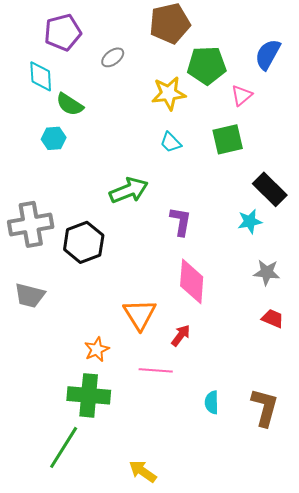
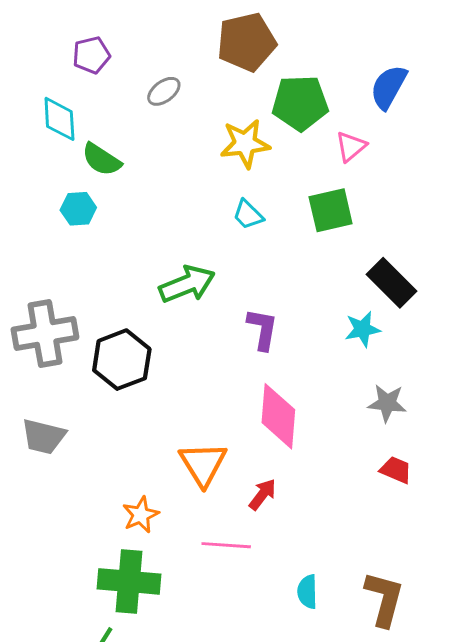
purple pentagon: (63, 32) -> (91, 55), size x0.7

